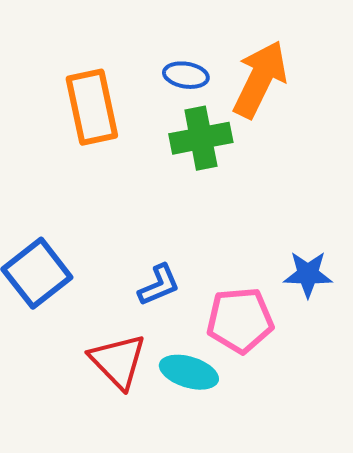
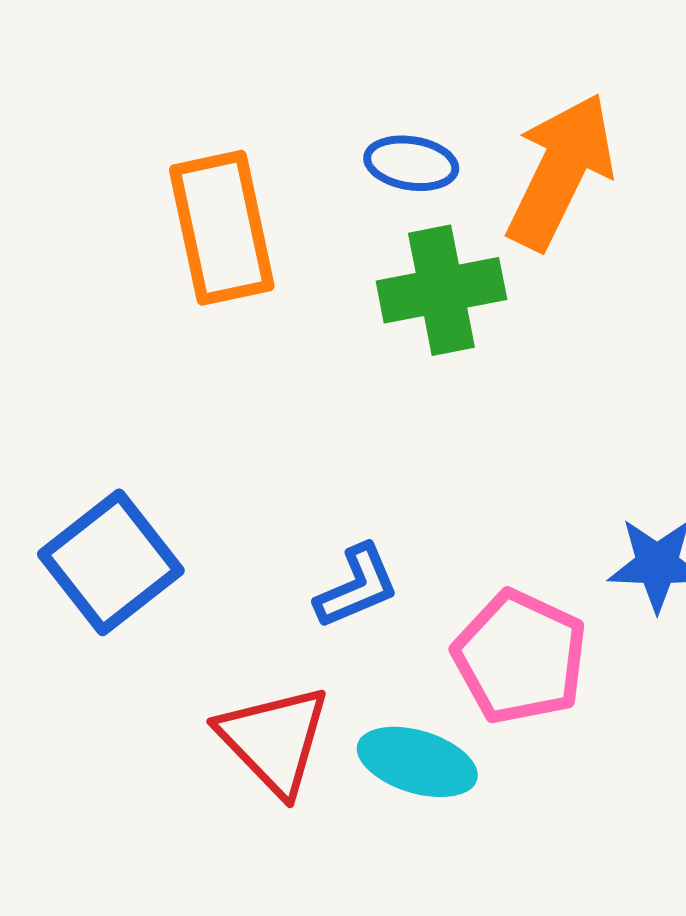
pink pentagon: (240, 320) -> (520, 657), turned 30

